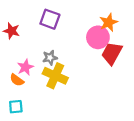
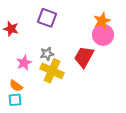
pink circle: (98, 37) -> (103, 35), moved
red trapezoid: (112, 53) -> (84, 57), moved
orange semicircle: (17, 80) -> (16, 86), moved

